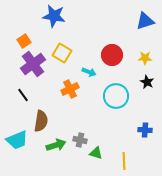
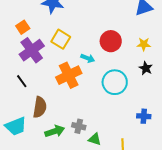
orange cross: (70, 89) -> (69, 75), size x1.4

